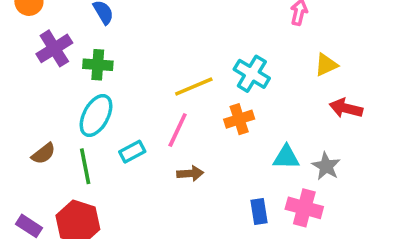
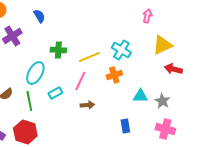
green cross: (98, 65) -> (58, 50), moved
yellow triangle: (326, 65) -> (162, 45), size x1.5
pink cross: (304, 208) -> (165, 129), moved

